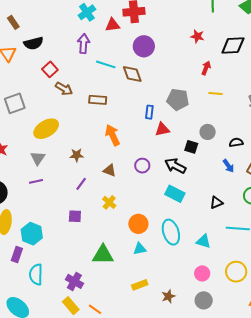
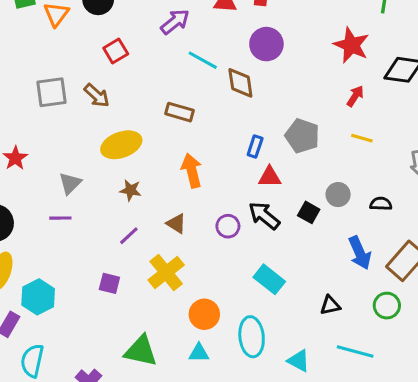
red star: (197, 36) -> (351, 45), size x1.6
purple arrow: (84, 44) -> (175, 22), turned 36
brown arrow: (64, 89) -> (97, 96), moved
yellow ellipse: (46, 129) -> (121, 145), moved
black semicircle: (236, 142) -> (381, 204), moved
black arrow: (175, 166) -> (264, 216), moved
blue arrow: (228, 166) -> (360, 253), size x1.5
yellow cross: (109, 202) -> (166, 273), size x1.6

